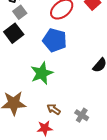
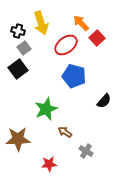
blue pentagon: (55, 40) -> (74, 76), moved
brown arrow: (54, 109) -> (65, 132), moved

